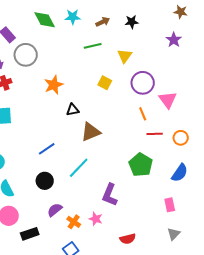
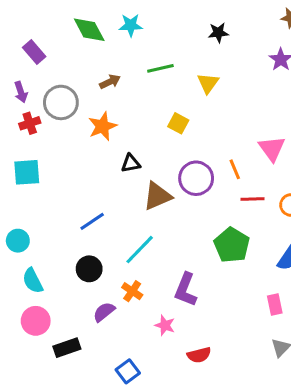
brown arrow: (103, 22) -> (110, 82), moved
gray circle: (26, 55) -> (61, 102), moved
purple circle: (143, 83) -> (196, 178), moved
orange cross: (74, 222) -> (132, 291), moved
red semicircle: (128, 239) -> (199, 355), moved

